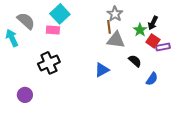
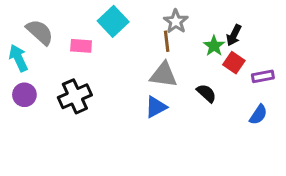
cyan square: (60, 14) -> (113, 21), moved
gray triangle: (116, 40) -> (164, 75), moved
purple rectangle: (163, 47) -> (263, 76), moved
blue semicircle: (152, 79) -> (258, 115), moved
purple circle: (25, 95) -> (24, 95), moved

